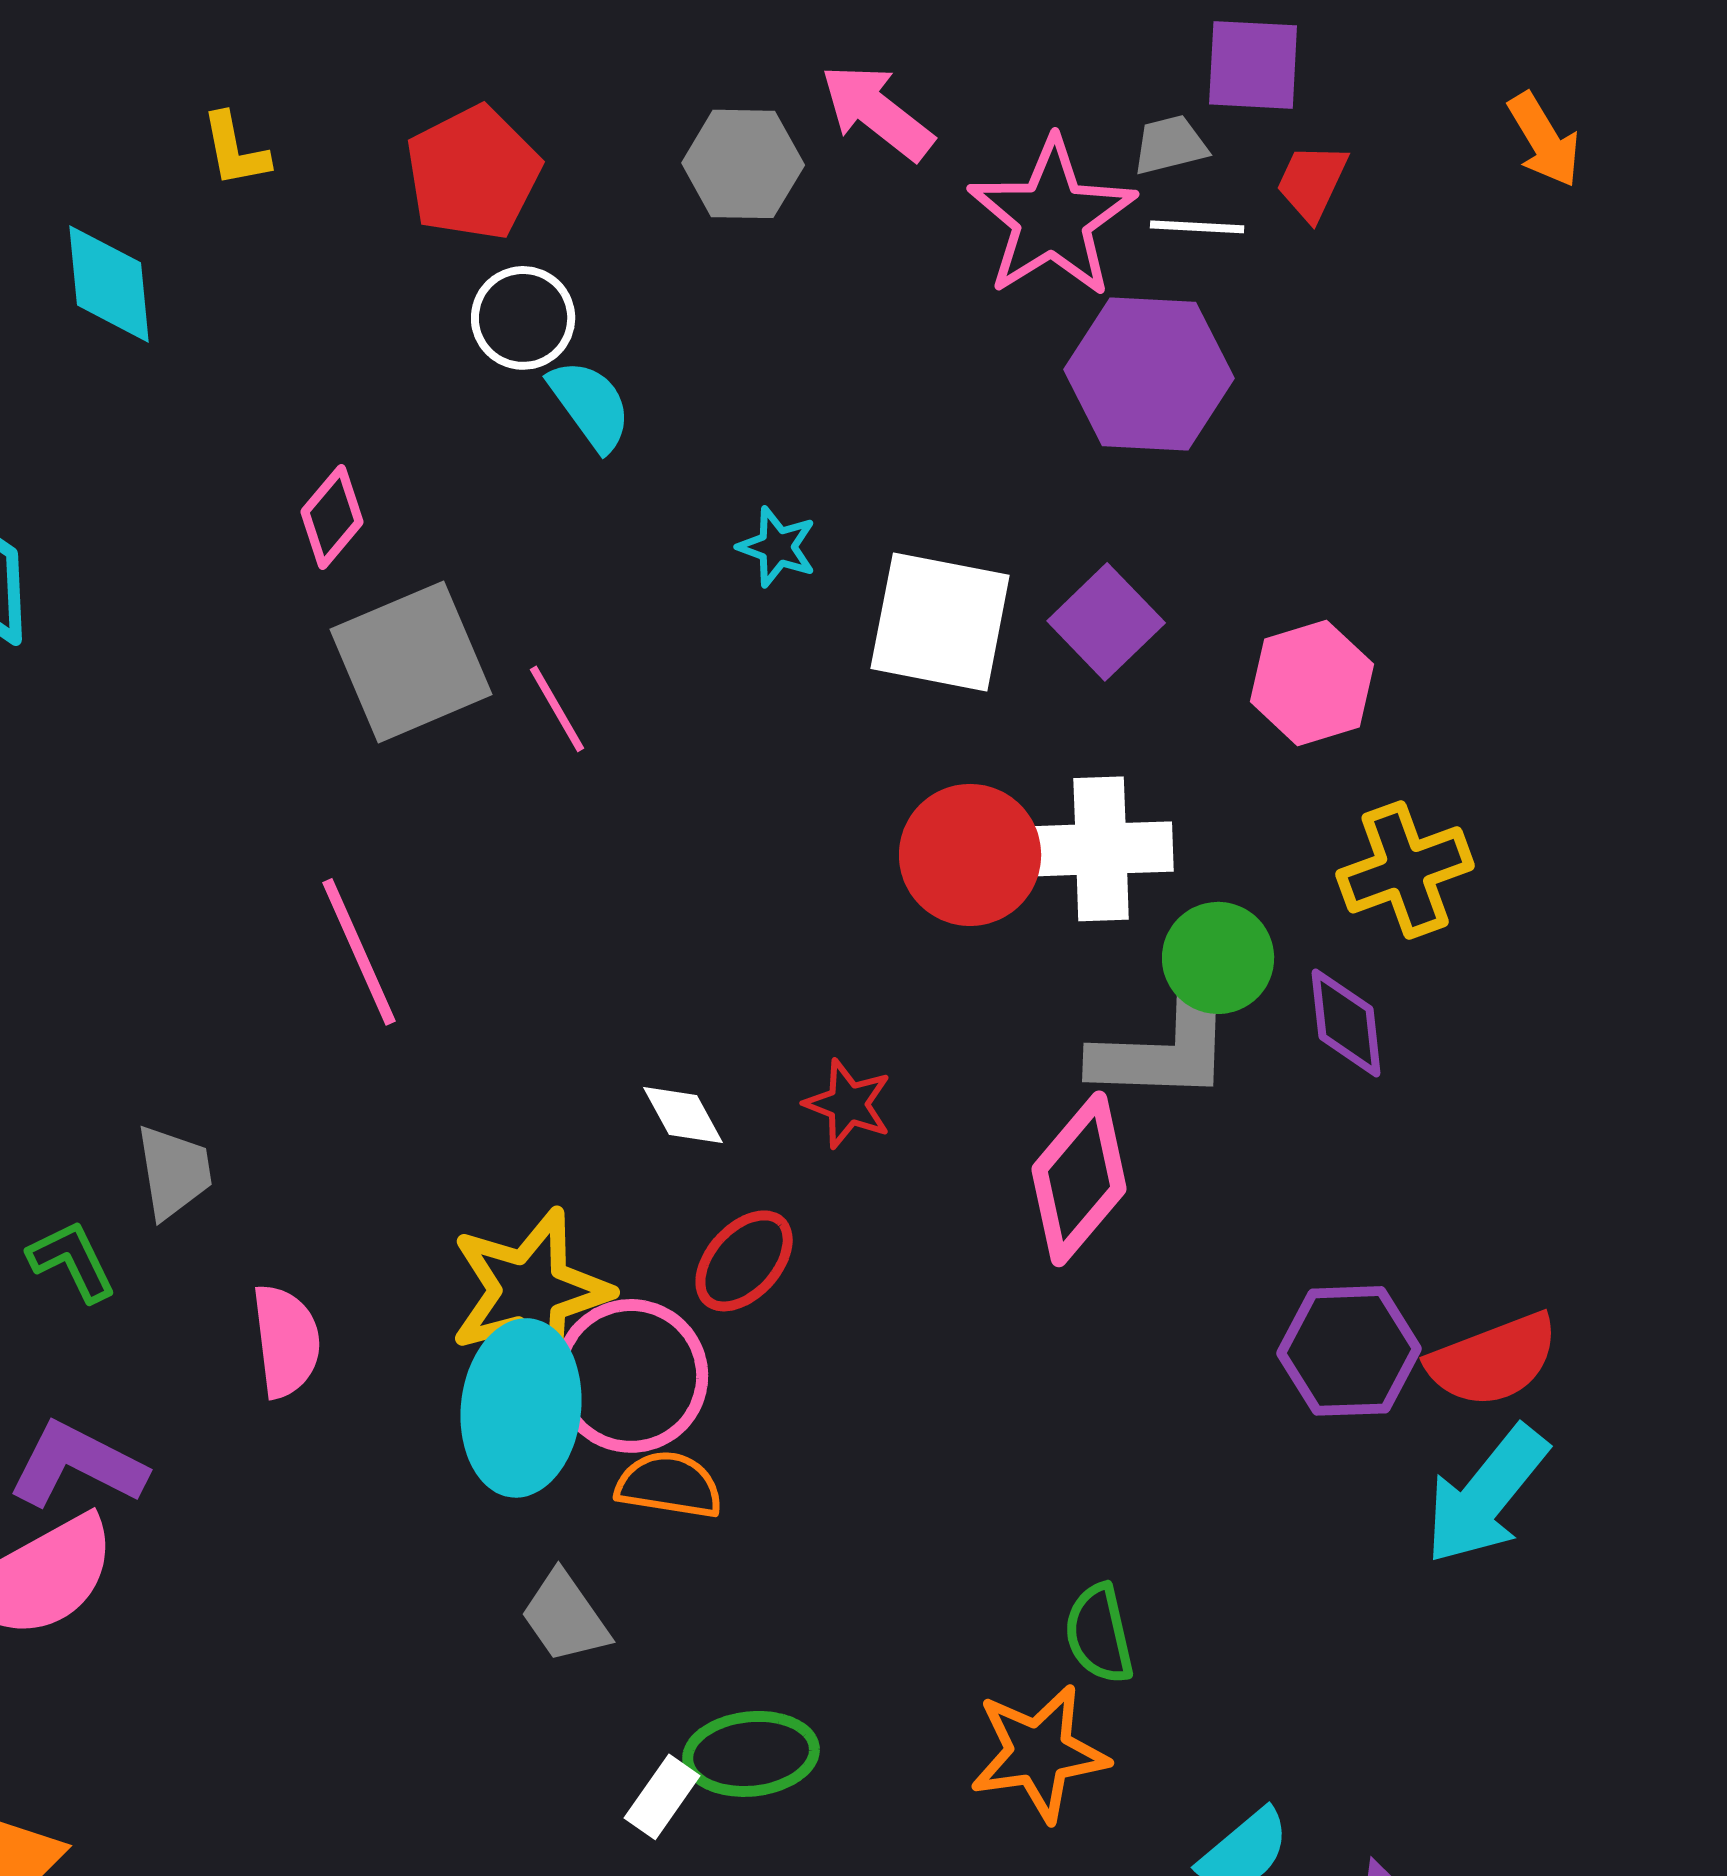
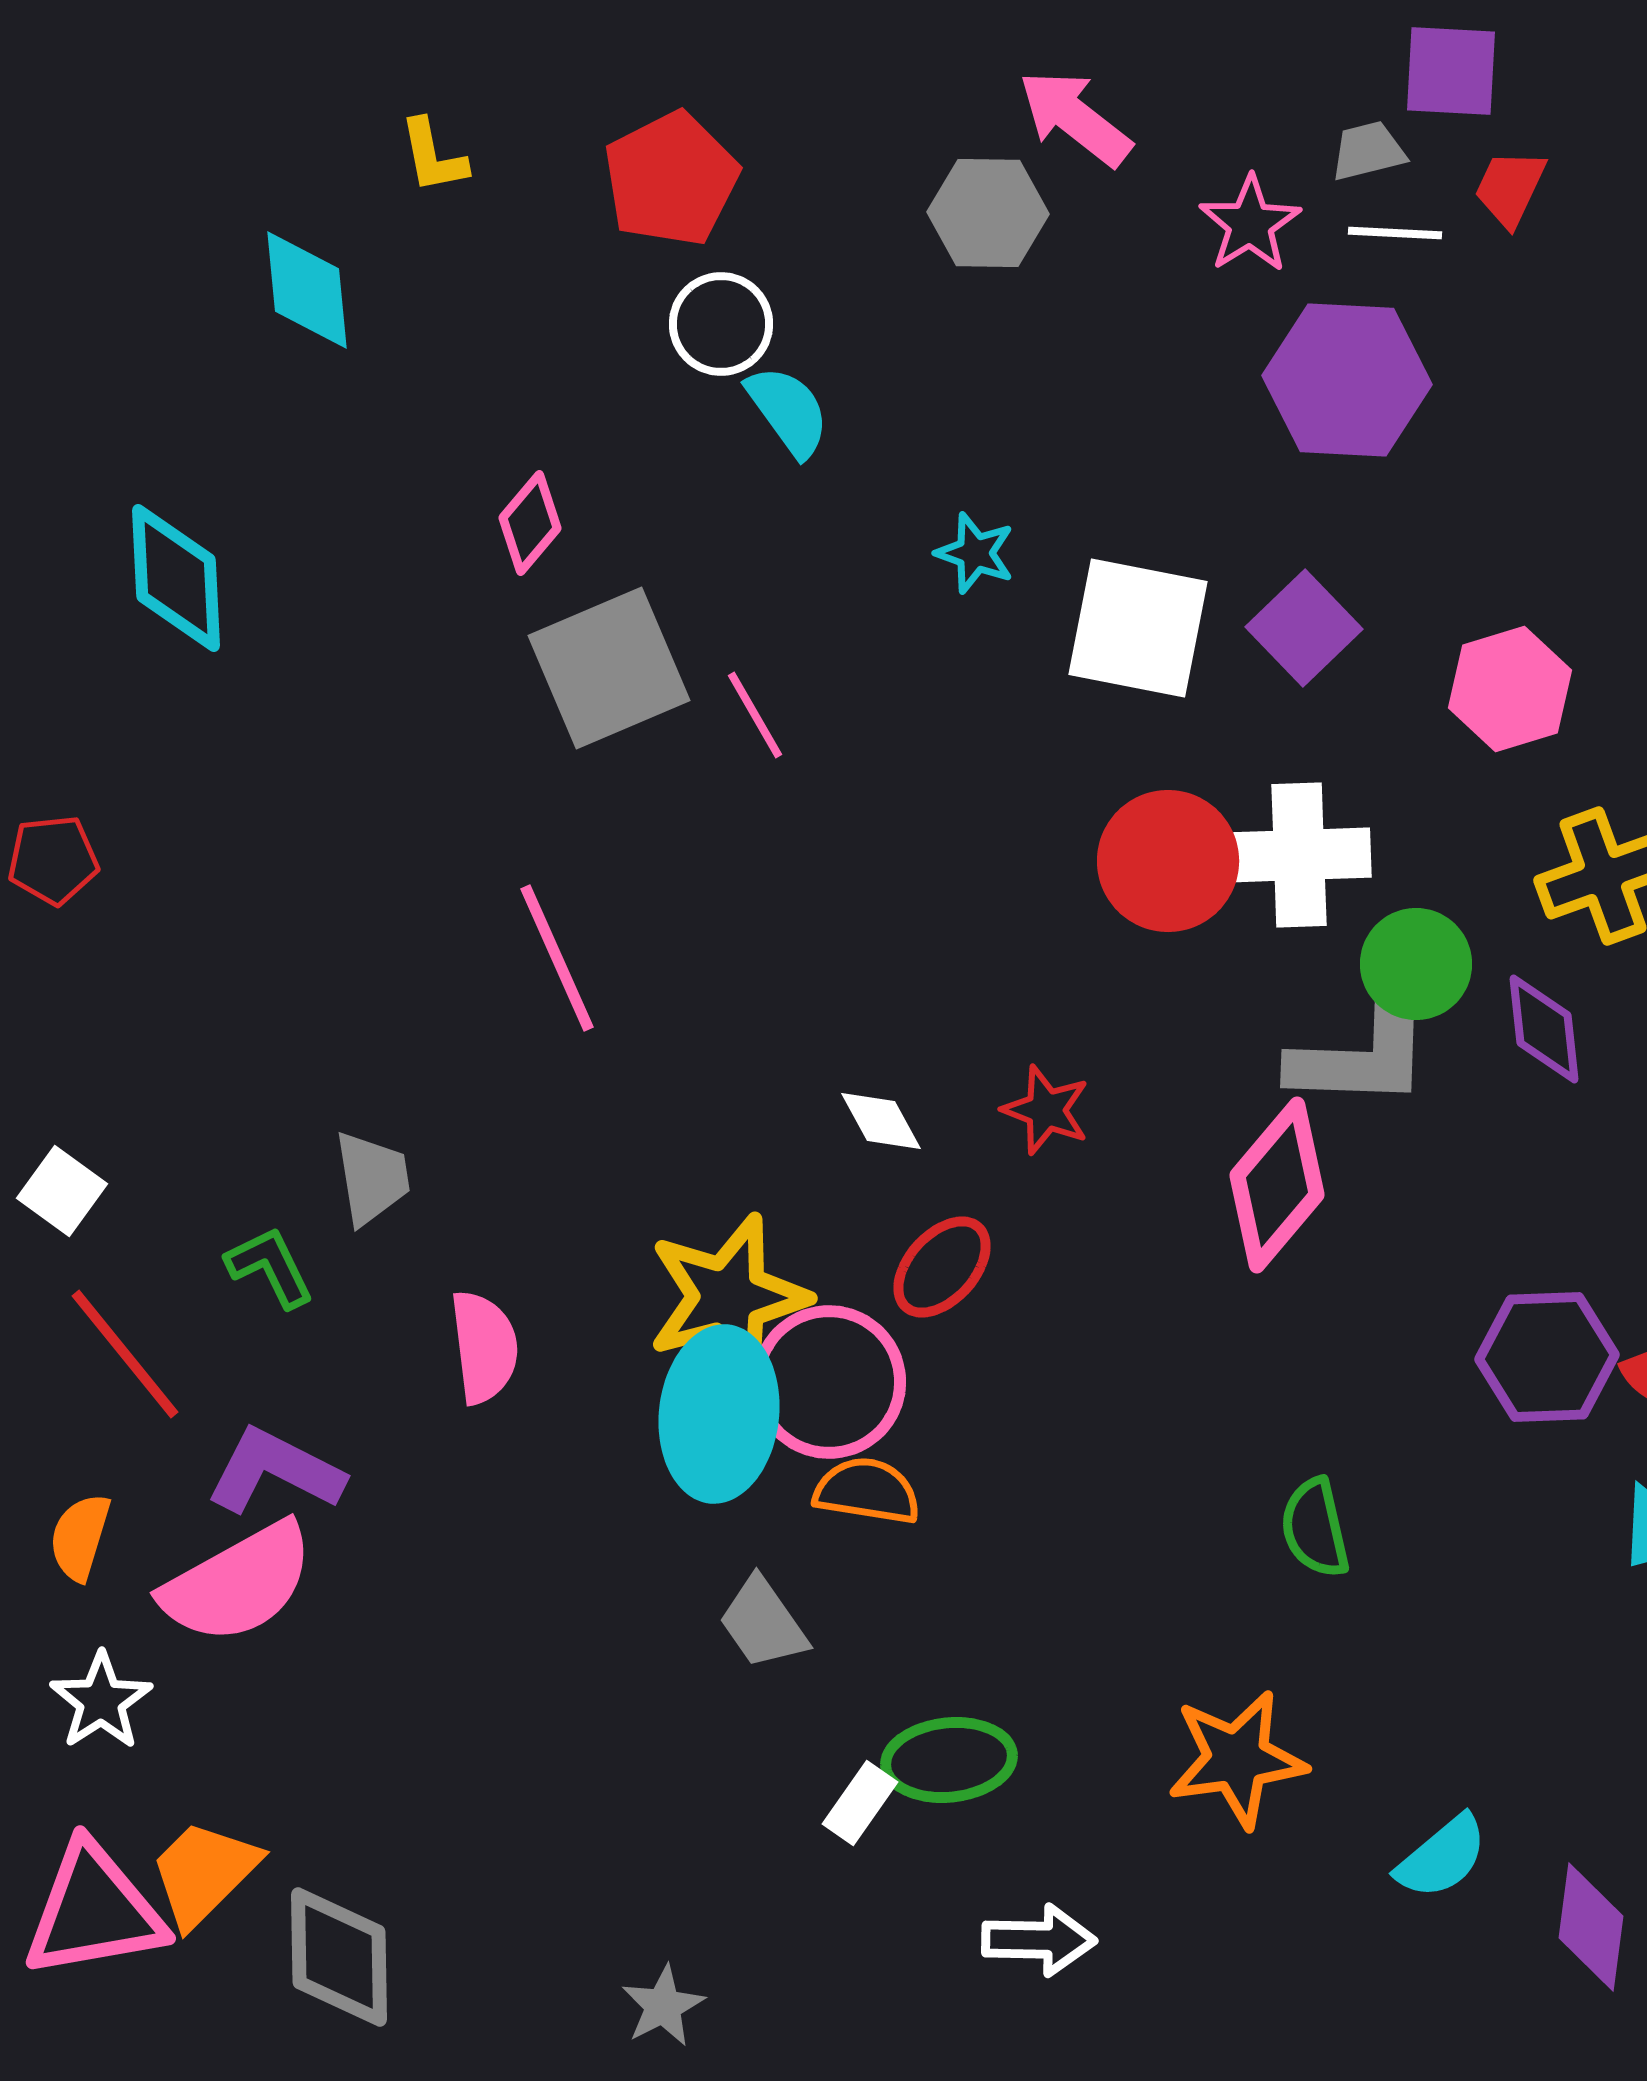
gray hexagon: (743, 164) -> (988, 213), moved
pink star: (1052, 218) -> (1250, 224), size x0.6
green semicircle: (1099, 1634) -> (1315, 1528), moved

